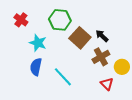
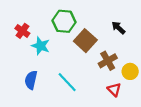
red cross: (21, 20) -> (22, 31), moved
black arrow: (102, 36) -> (118, 28), moved
blue semicircle: (36, 67) -> (31, 80), moved

